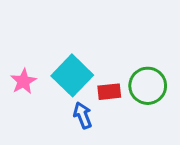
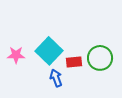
pink star: (23, 81) -> (16, 55), turned 30

